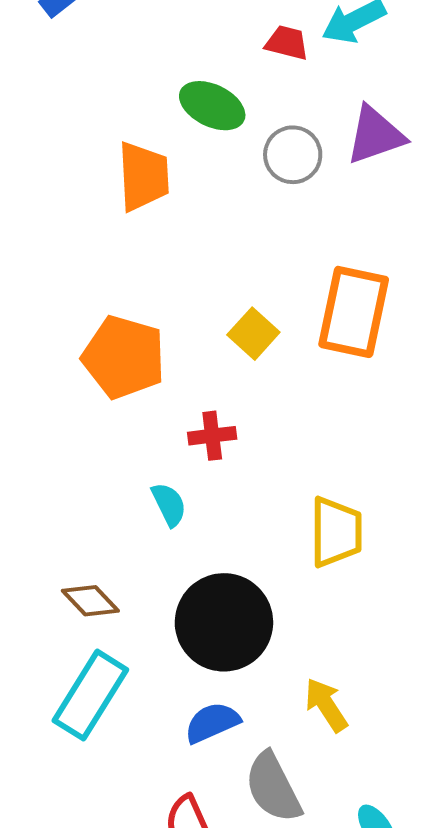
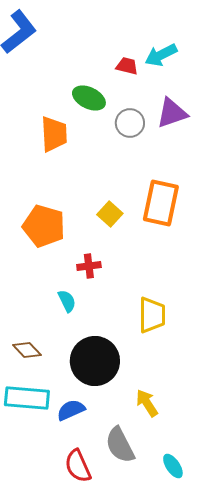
cyan rectangle: (90, 695) -> (27, 398), turned 63
blue semicircle: (212, 723) -> (71, 410), moved

